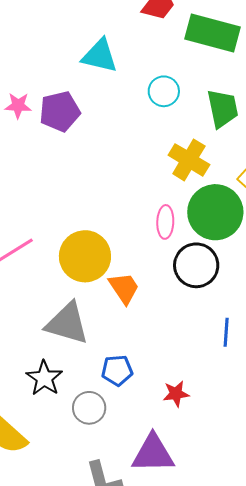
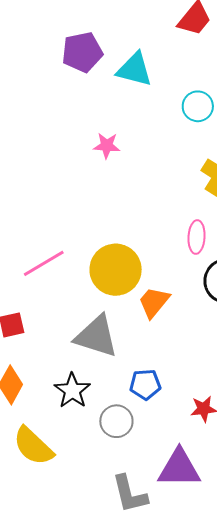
pink star: (18, 106) -> (107, 146), moved
purple pentagon: (60, 111) -> (82, 52), moved
orange trapezoid: (124, 288) -> (154, 302), turned -108

